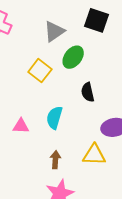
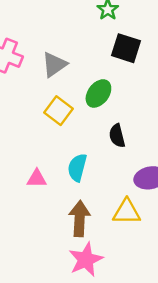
gray triangle: (54, 31) -> (54, 65), moved
brown arrow: (55, 160) -> (80, 219), size x1.6

